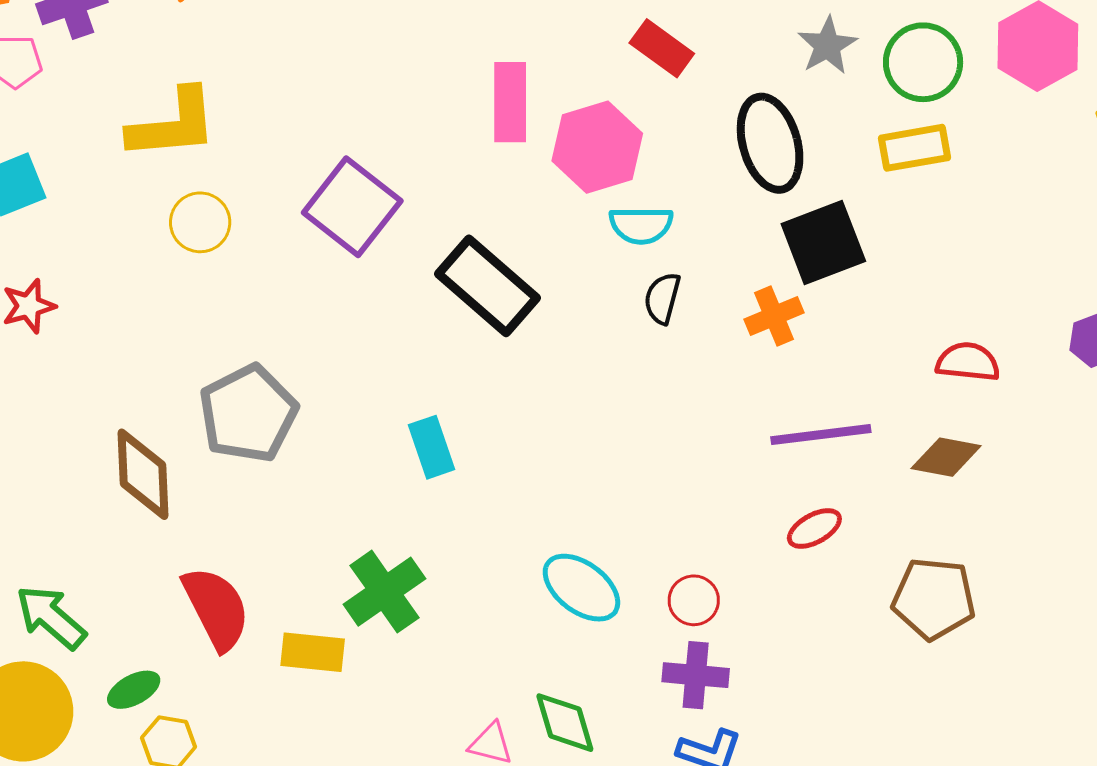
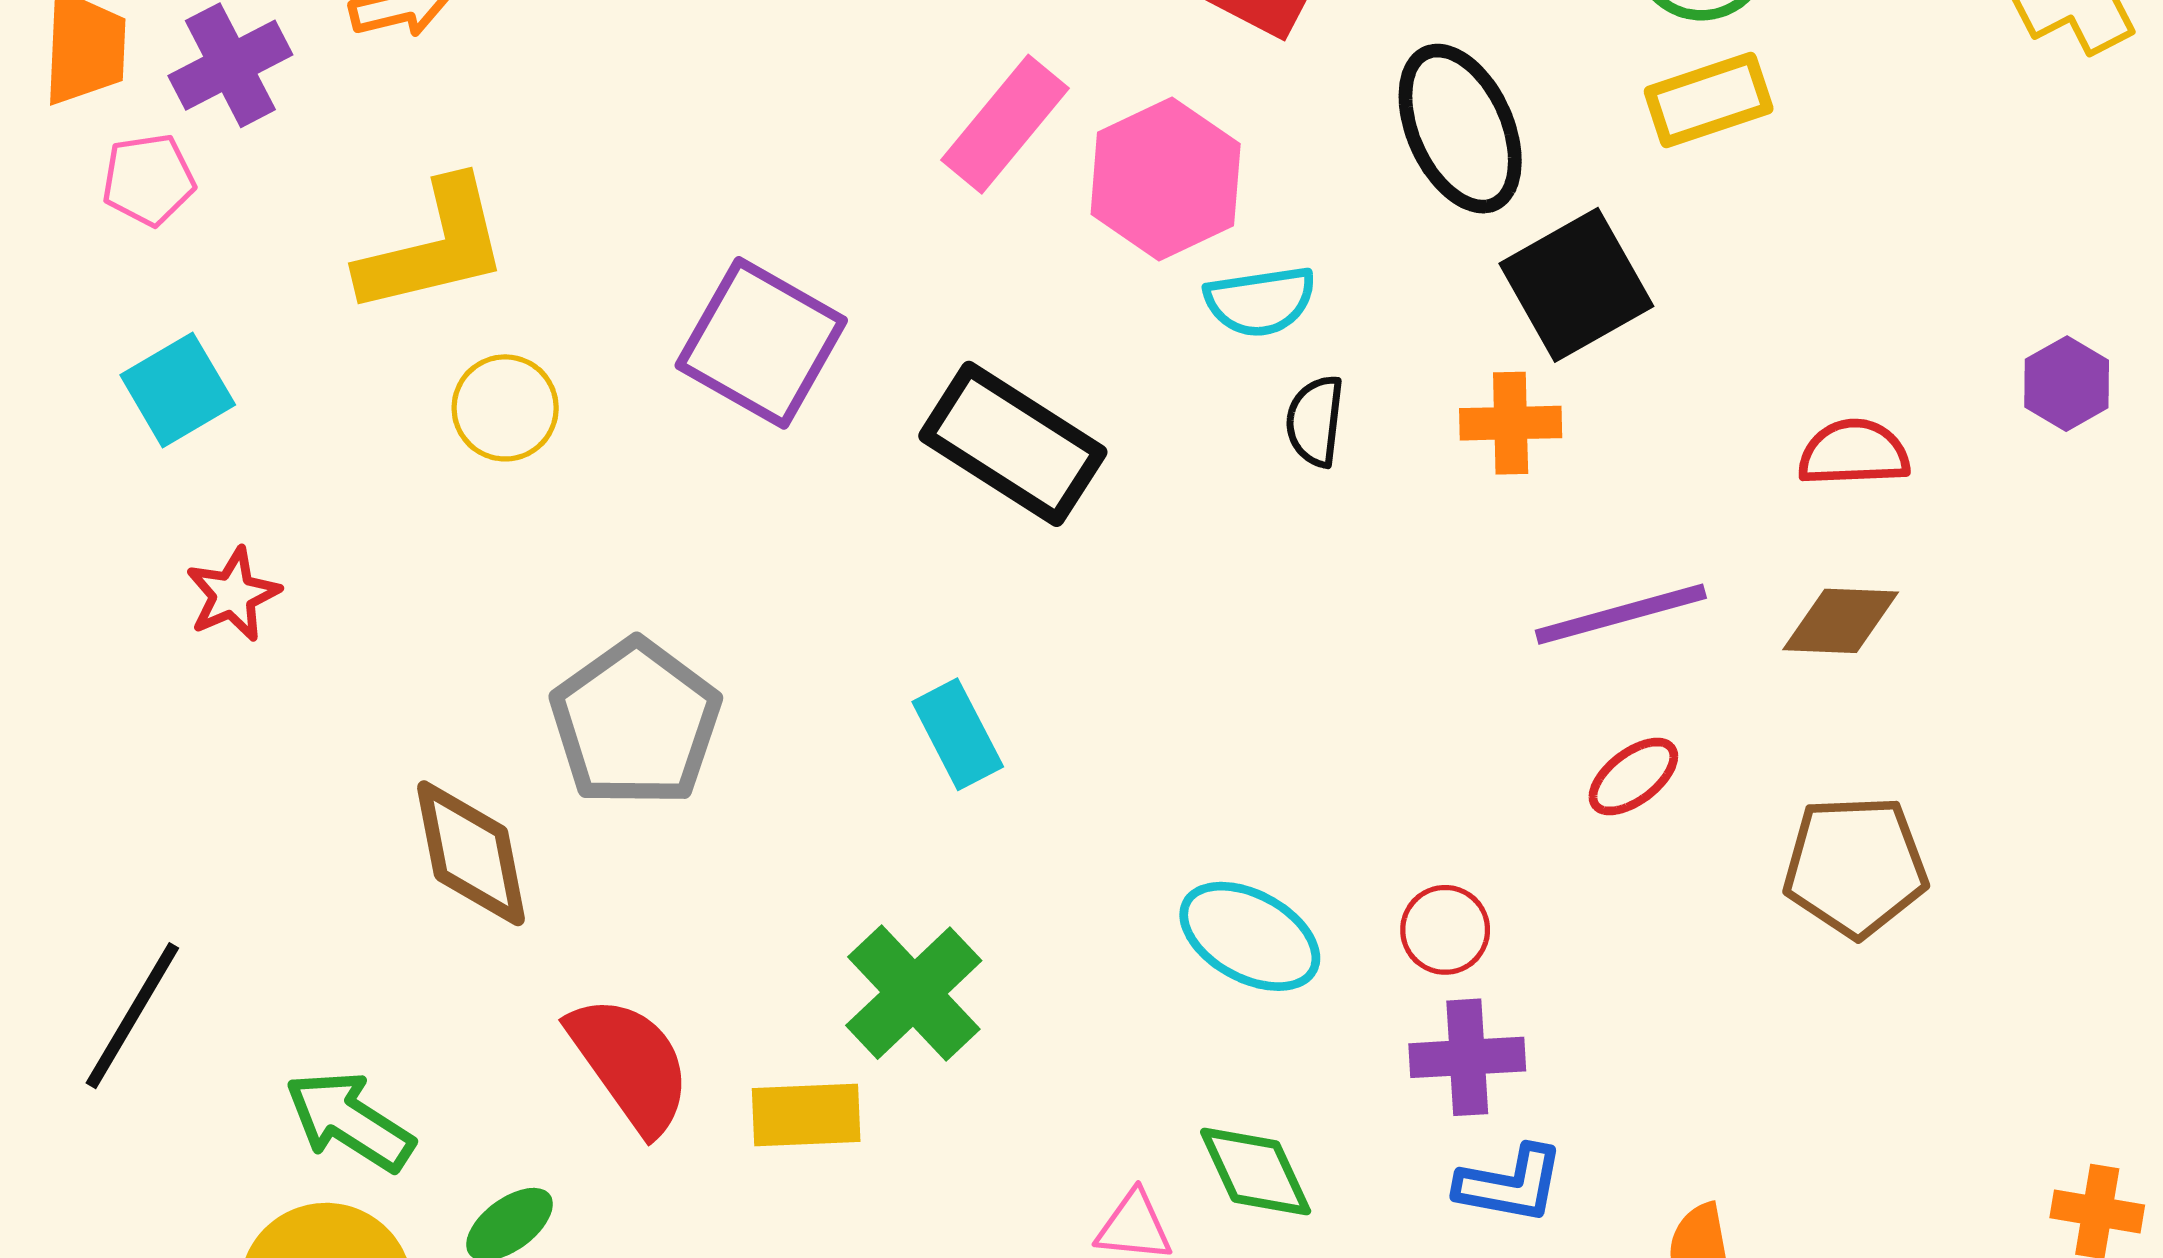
pink rectangle: (510, 102) -> (1005, 124), turned 48
orange cross: (774, 316) -> (1511, 423), turned 30

